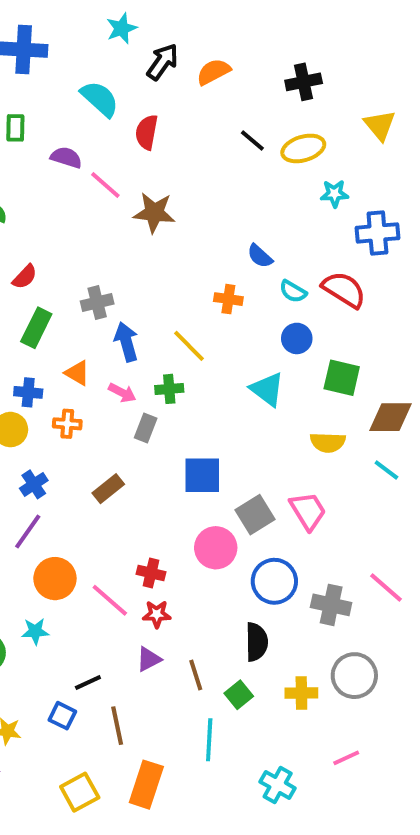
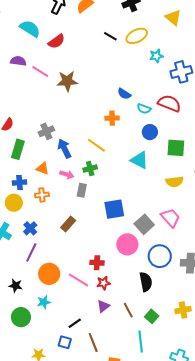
red semicircle: (147, 132) -> (56, 41), turned -126
black semicircle: (257, 642) -> (146, 282), moved

